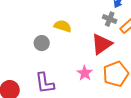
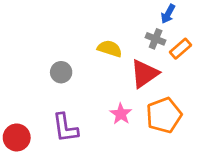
yellow semicircle: (63, 26) -> (110, 49), moved

